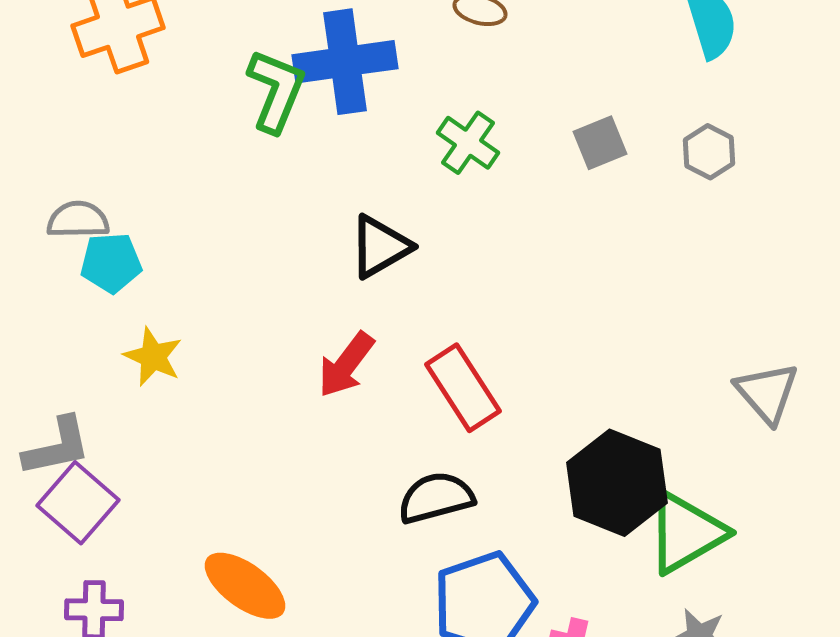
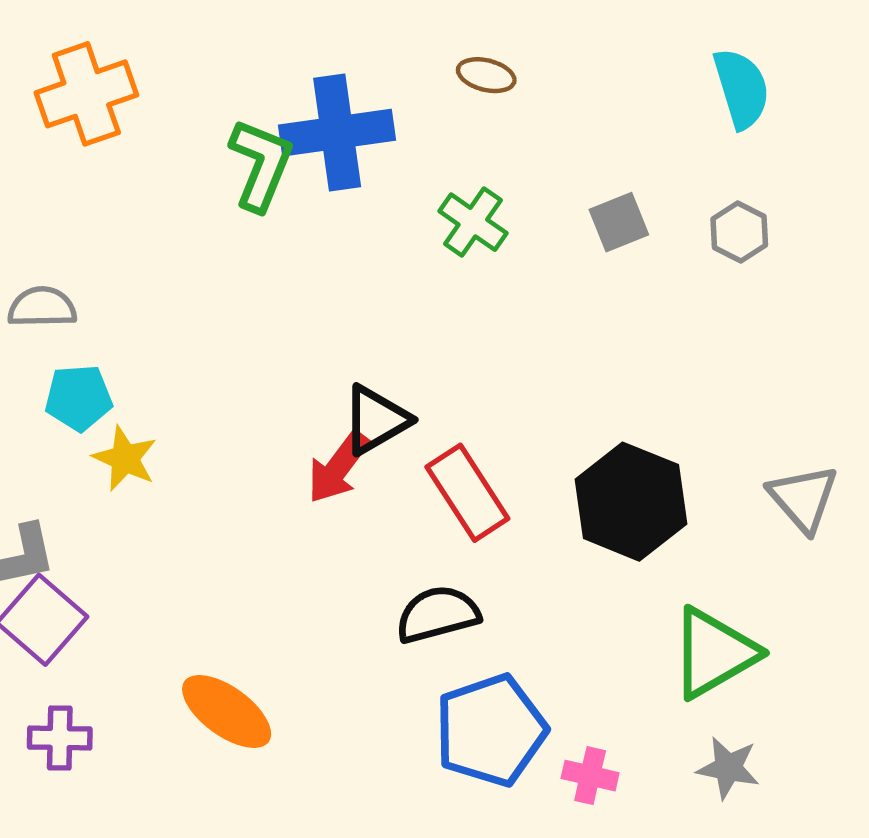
black triangle: (380, 247) -> (376, 420), moved
cyan pentagon: (111, 263) -> (79, 398), moved
black hexagon: (617, 483) -> (631, 502), moved

